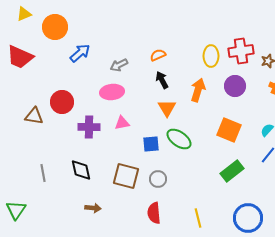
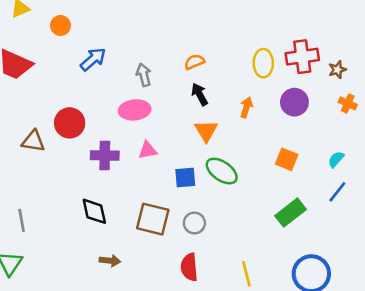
orange circle: (55, 27) -> (61, 25), size x0.6
gray arrow: (119, 65) -> (144, 75), turned 102
orange arrow: (198, 90) -> (246, 107), size x0.7
orange square: (229, 130) -> (287, 159), size x0.7
gray line: (43, 173) -> (22, 220), moved

